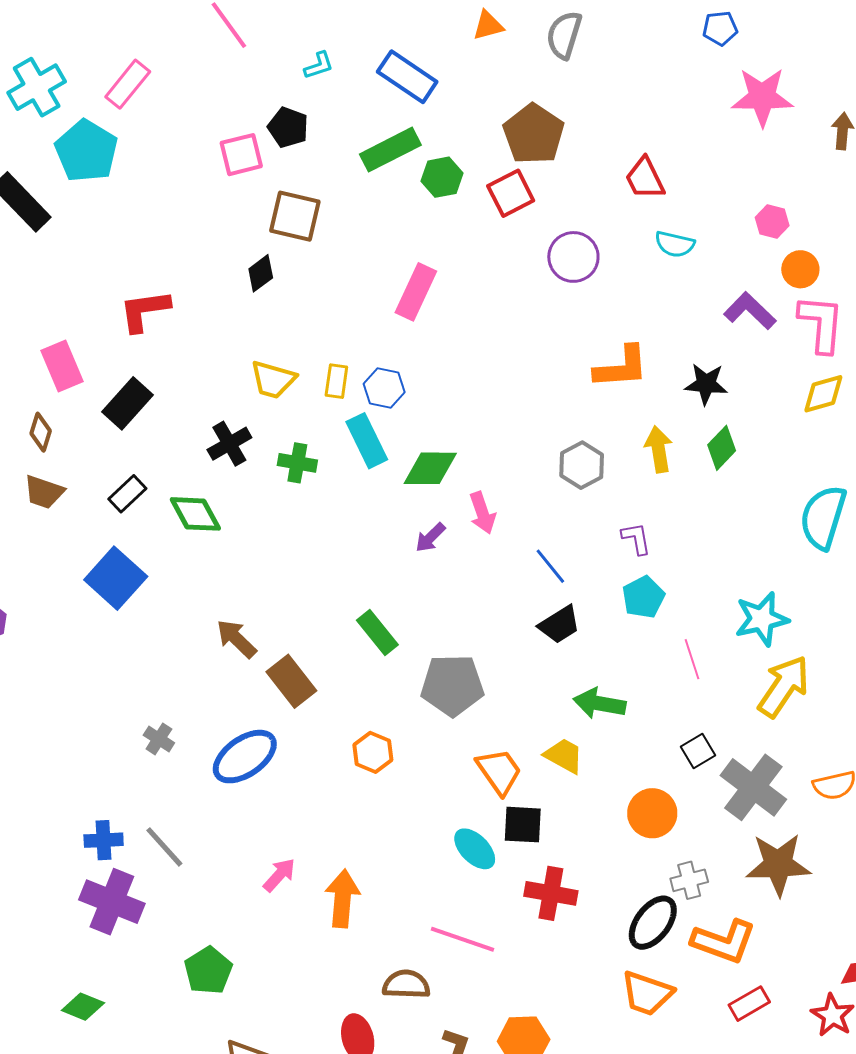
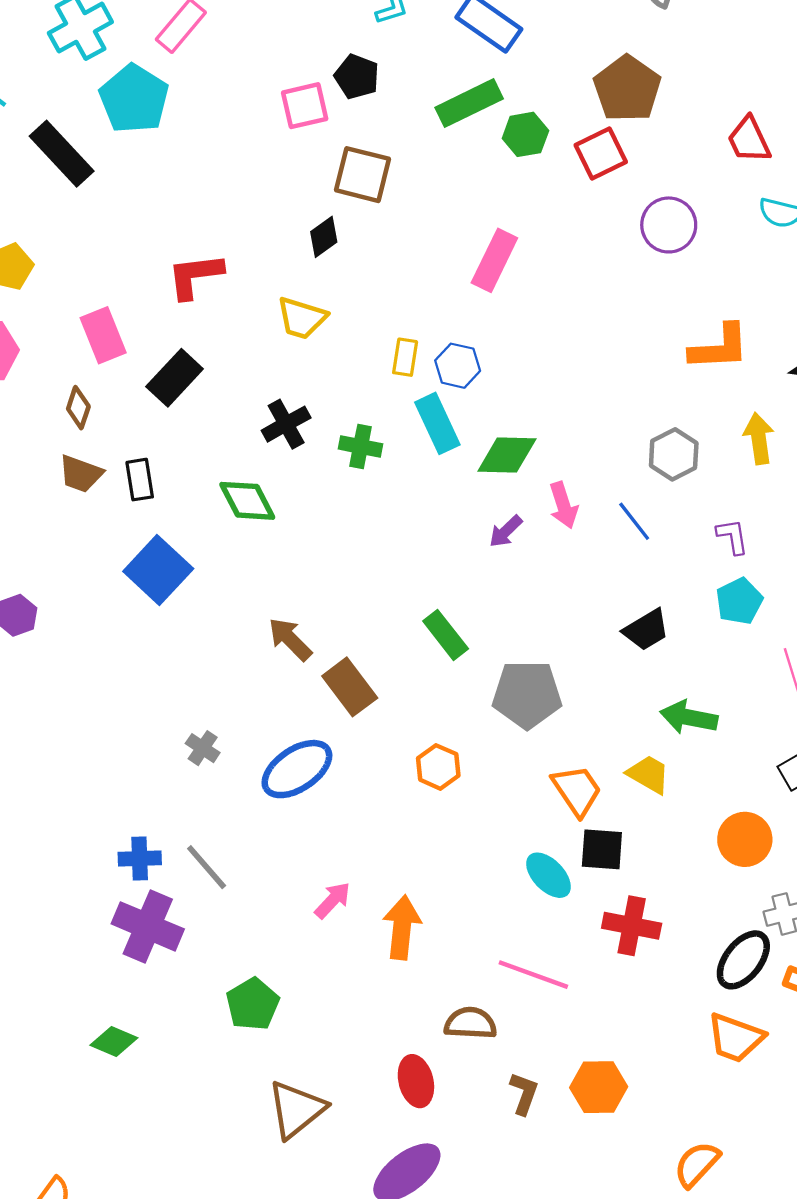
yellow trapezoid: (273, 380) -> (302, 318), moved
black rectangle: (127, 494) -> (140, 480), moved, turned -57
blue line: (550, 566) -> (634, 521), moved

